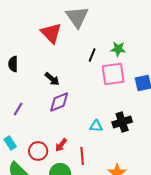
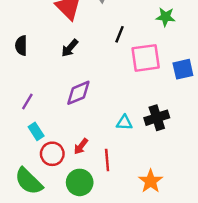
green star: (118, 49) -> (166, 17), moved
black arrow: (52, 79) -> (70, 48), moved, turned 91
cyan rectangle: (10, 143) -> (36, 131), moved

